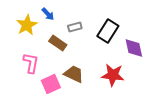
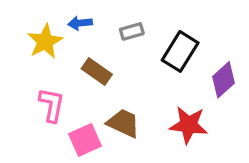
blue arrow: (48, 14) -> (80, 23), turned 128
gray rectangle: (75, 27) -> (132, 31), moved
purple diamond: (134, 48) -> (224, 80), turned 60

